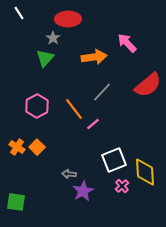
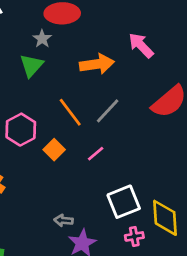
orange line: (74, 109) -> (70, 112), moved
orange square: (37, 147) -> (54, 150), moved
pink cross: (122, 186) -> (134, 236), turned 32

